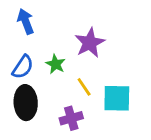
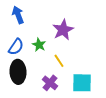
cyan square: (117, 98) -> (82, 83), moved
purple cross: (71, 118) -> (50, 83), turned -35

